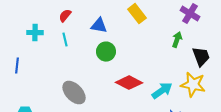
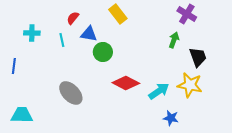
yellow rectangle: (137, 14) -> (118, 14), moved
red semicircle: (65, 16) -> (73, 18), moved
blue triangle: (99, 26) -> (89, 34), moved

